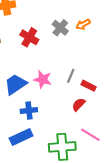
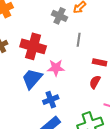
red cross: (29, 37) -> (33, 46), moved, size x1.4
gray line: (71, 76) -> (79, 40), moved

